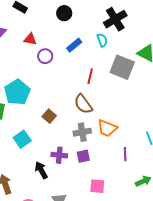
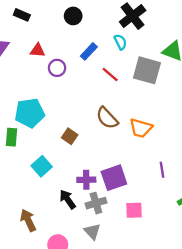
red line: (90, 76) -> (110, 75), moved, turned -56
cyan pentagon: (17, 92) -> (30, 113), turned 30
orange trapezoid: (107, 128) -> (141, 128), moved
gray cross: (82, 132) -> (96, 203), moved
purple square: (83, 156) -> (114, 178), size x1.6

